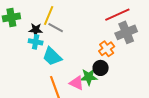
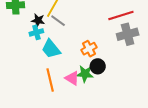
cyan cross: (36, 42) -> (36, 32), turned -32
orange cross: (107, 49) -> (89, 49), moved

